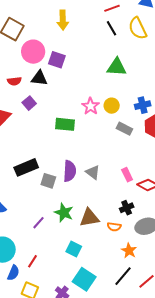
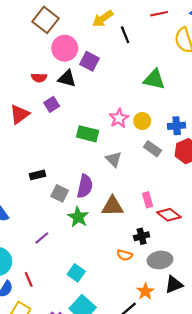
yellow arrow: (63, 20) -> (103, 19), turned 48
black line: (112, 28) -> (125, 35), moved
black rectangle: (26, 167) -> (38, 175), size x0.6
gray triangle: (93, 172) -> (114, 159), moved
green star: (64, 213) -> (78, 217), moved
brown triangle: (89, 218) -> (112, 206), moved
orange star: (129, 251) -> (145, 291), moved
red line: (33, 261) -> (29, 279), turned -64

